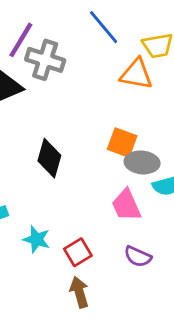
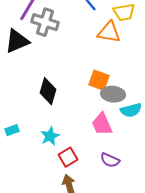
cyan star: (37, 239) -> (50, 136), moved, turned 30

